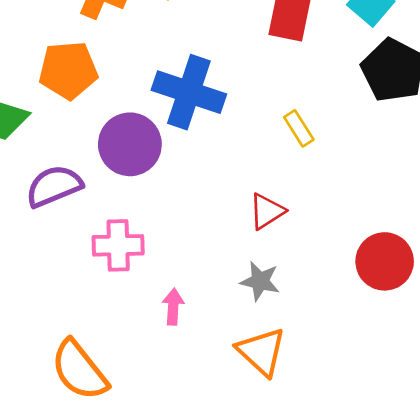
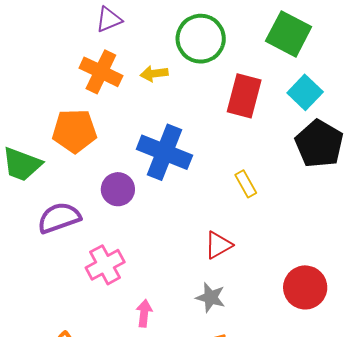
purple circle: (130, 144) -> (118, 189), size x0.7
pink cross: (118, 245) -> (105, 265), turned -30

